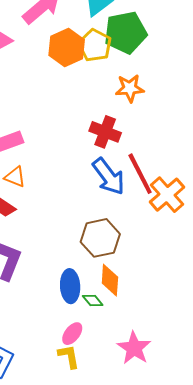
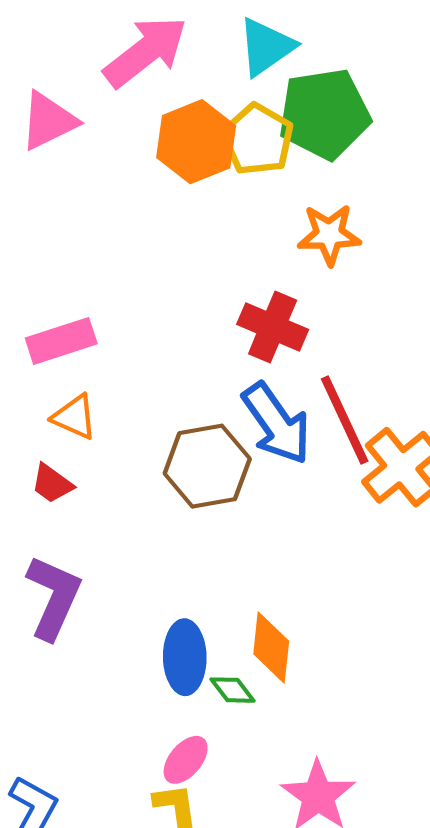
brown hexagon: (100, 238) -> (207, 466), moved

